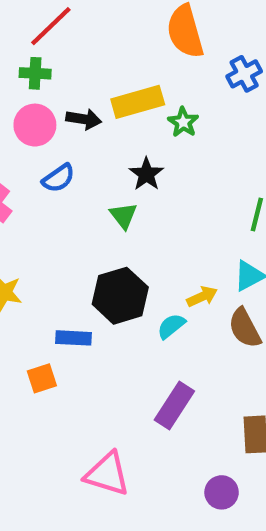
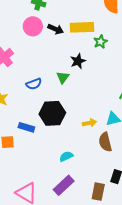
blue semicircle: (59, 178) -> (34, 84), moved
cyan semicircle: (171, 326) -> (66, 156), moved
purple rectangle: (174, 405) -> (64, 185), moved

